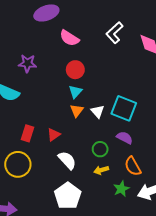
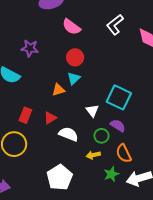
orange triangle: (77, 110) -> (58, 90), moved, turned 32
white triangle: (98, 111) -> (92, 111), moved
green circle: (100, 149) -> (101, 136), moved
white semicircle: (67, 160) -> (68, 134), moved, turned -30

